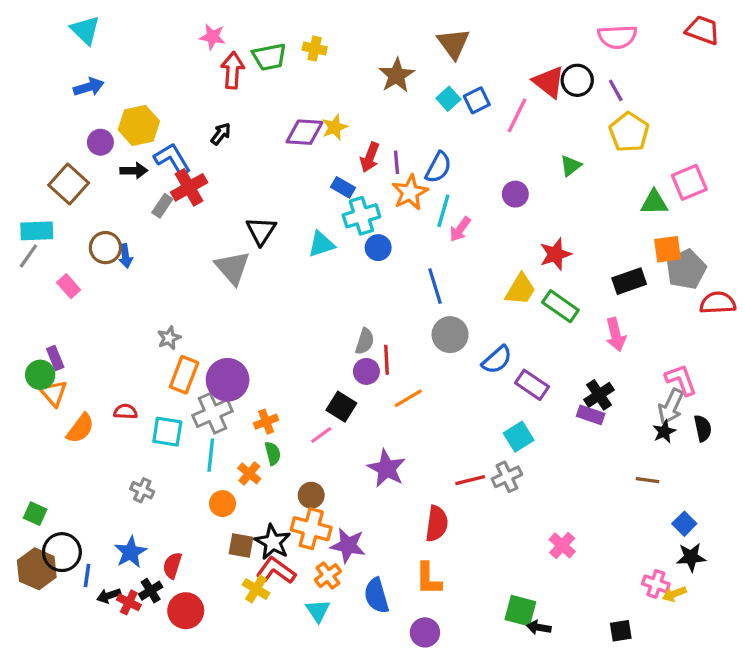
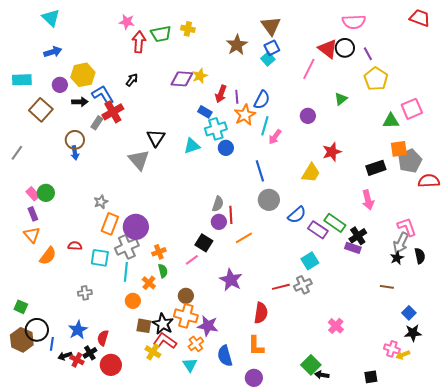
pink semicircle: (617, 37) -> (354, 22), moved
blue square: (477, 100) -> (272, 48), moved
cyan rectangle: (37, 231) -> (22, 80), moved
brown circle: (105, 248) -> (75, 140), moved
pink rectangle: (69, 286) -> (33, 194), moved
green rectangle: (560, 306) -> (335, 223), moved
green circle: (40, 375) -> (46, 193), moved
gray cross: (142, 490) -> (85, 293), turned -32
green square: (520, 611) -> (311, 365), turned 30

